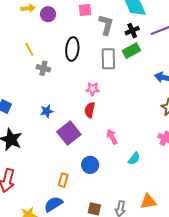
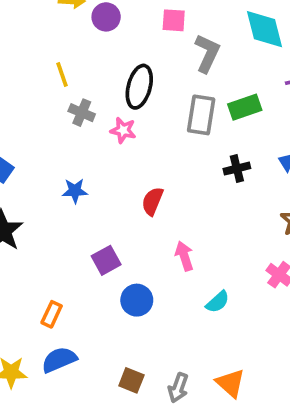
black cross: (132, 31) -> (237, 169), moved
pink star: (93, 89) -> (123, 130), moved
purple square: (69, 133) -> (106, 260), moved, size x0.7
orange rectangle: (63, 180) -> (52, 314), moved
orange triangle: (148, 202) -> (231, 383), turned 42

